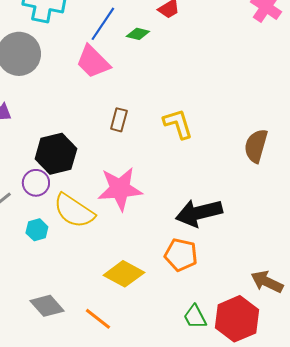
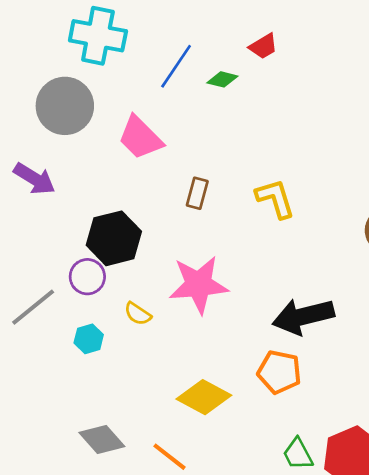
pink trapezoid: (93, 62) -> (140, 138), moved
yellow semicircle: (74, 211) -> (138, 314), size x0.5

